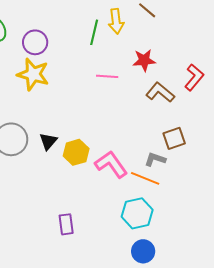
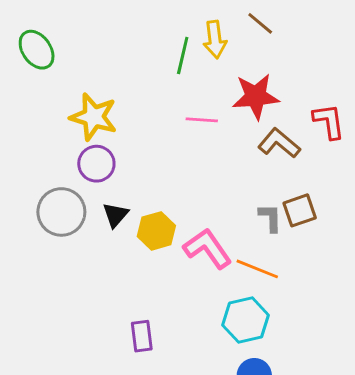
purple circle: (35, 42) -> (96, 164), moved
red star: (144, 60) -> (256, 96), size x1.4
red L-shape: (194, 77) -> (329, 121), turned -48
gray L-shape: (155, 159) -> (270, 218), moved, turned 70

